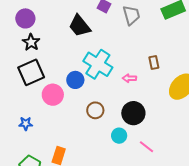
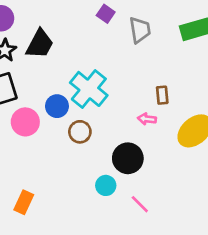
black trapezoid: (80, 26) -> (40, 44), moved, turned -120
pink arrow: (129, 78) -> (147, 119), moved
brown circle: (95, 110) -> (80, 132), moved

